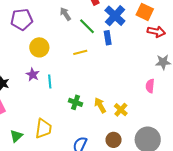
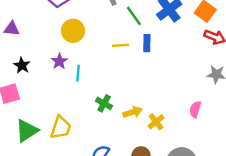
blue rectangle: (108, 38) -> (147, 43), moved
pink semicircle: (150, 86) -> (195, 109), moved
yellow arrow: (100, 105) -> (132, 112), turned 91
green triangle: (16, 136) -> (27, 131), size x1.5

